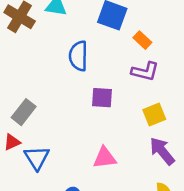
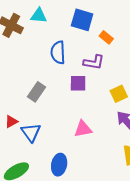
purple L-shape: (145, 71) -> (94, 62), moved
gray rectangle: (24, 112) -> (36, 92), moved

